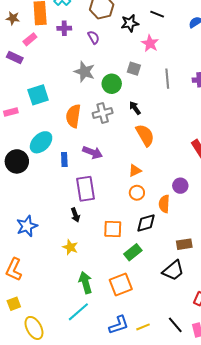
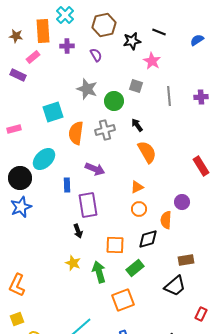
cyan square: (38, 95) -> (53, 112), moved
blue rectangle: (64, 159) -> (67, 185), moved
blue star: (27, 226) -> (21, 207), moved
green arrow: (85, 283) -> (99, 272), moved

